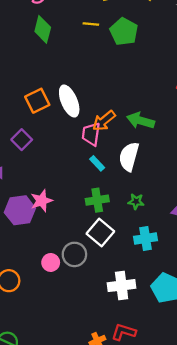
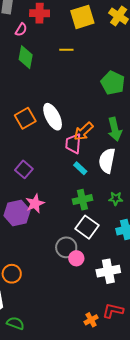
green pentagon: (124, 32) -> (113, 83), moved
green arrow: (141, 121) -> (115, 129), turned -115
purple square: (22, 140) -> (24, 169), moved
pink circle: (51, 262) -> (76, 258), moved

